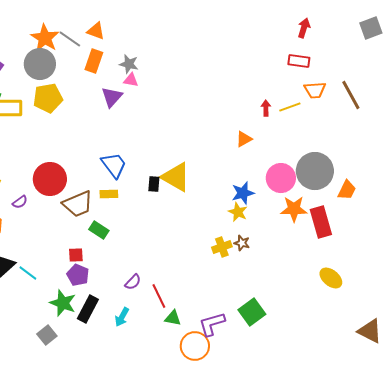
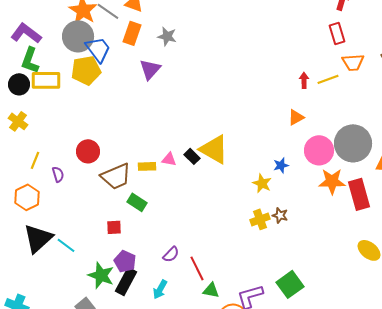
red rectangle: (299, 61) -> (337, 33), turned 65
pink triangle: (131, 80) -> (169, 159), moved
orange triangle: (244, 139) -> (296, 117), moved
blue trapezoid: (114, 165) -> (98, 49), moved
red circle: (50, 179) -> (88, 151), size x0.7
black rectangle: (154, 184) -> (192, 156), turned -49
blue star: (243, 193) -> (281, 165), size x0.7
purple semicircle: (20, 202) -> (58, 174), turned -70
yellow star: (238, 212) -> (262, 183), moved
purple pentagon: (78, 275) -> (125, 261), moved

